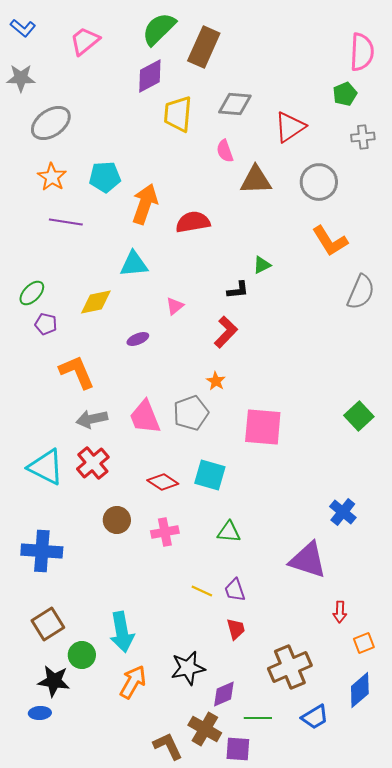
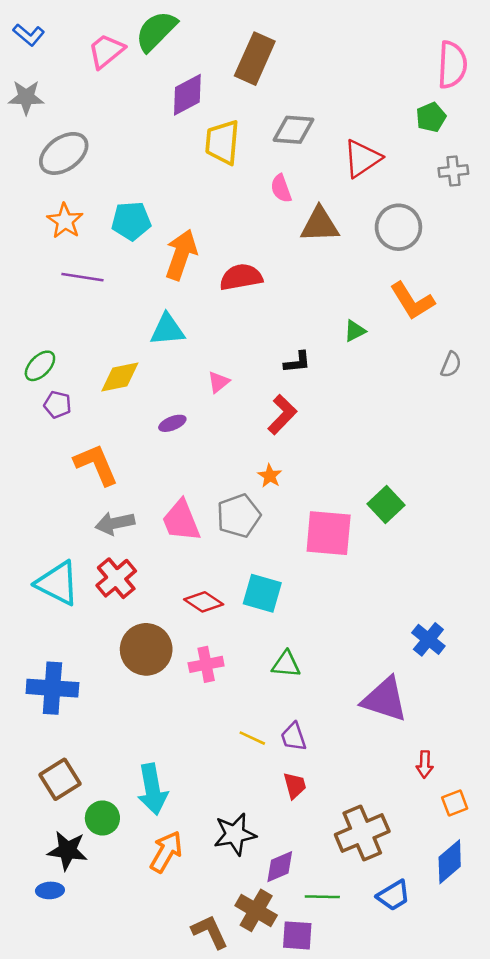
green semicircle: (159, 29) -> (156, 31), moved
green triangle: (262, 265) -> (355, 331), moved
gray semicircle: (361, 292) -> (451, 365), size x0.6
green square: (359, 416) -> (386, 504), moved
brown circle: (117, 520) -> (146, 649), size x1.5

